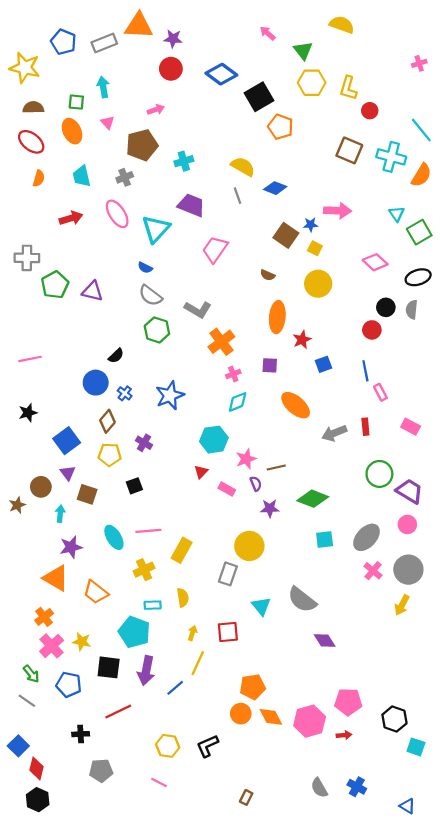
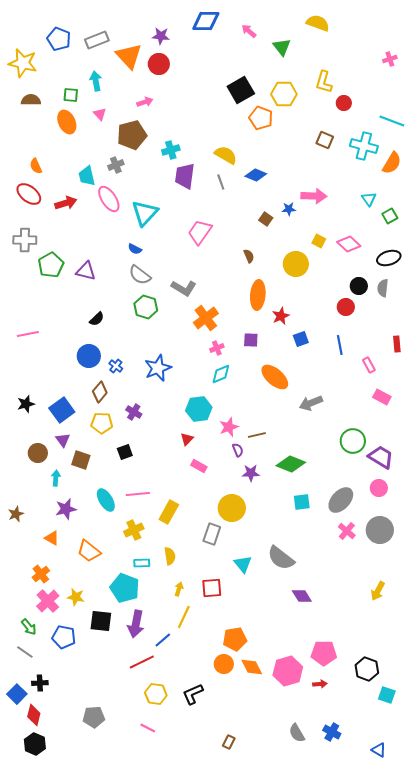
orange triangle: (139, 26) -> (129, 56), moved, turned 44
blue diamond: (221, 74) -> (206, 21), moved, turned -36
yellow hexagon: (312, 83) -> (284, 94), moved
cyan line: (421, 130) -> (392, 121), turned -30
red ellipse: (31, 142) -> (29, 194), moved
brown square: (349, 150) -> (325, 140), size x0.7
cyan trapezoid: (82, 176) -> (87, 176), moved
orange semicircle: (39, 178) -> (36, 166), turned 140
purple trapezoid: (191, 205) -> (185, 176), moved, turned -104
green square: (419, 232) -> (390, 216), size x0.7
brown square: (286, 235) -> (266, 219), size x0.6
yellow square: (315, 248) -> (319, 241), moved
brown semicircle: (268, 275) -> (249, 256), turned -136
black semicircle: (116, 356) -> (97, 319), moved
pink rectangle: (380, 392) -> (369, 365), moved
black star: (28, 413) -> (26, 404), moved
red rectangle: (365, 427) -> (397, 344), moved
pink rectangle: (227, 489) -> (199, 466), moved
brown star: (17, 505) -> (16, 514), moved
orange triangle: (56, 578) -> (52, 538), size x0.6
yellow arrow: (402, 605) -> (378, 591), moved
red line: (118, 711) -> (142, 662), moved
black cross: (81, 734) -> (40, 683), moved

